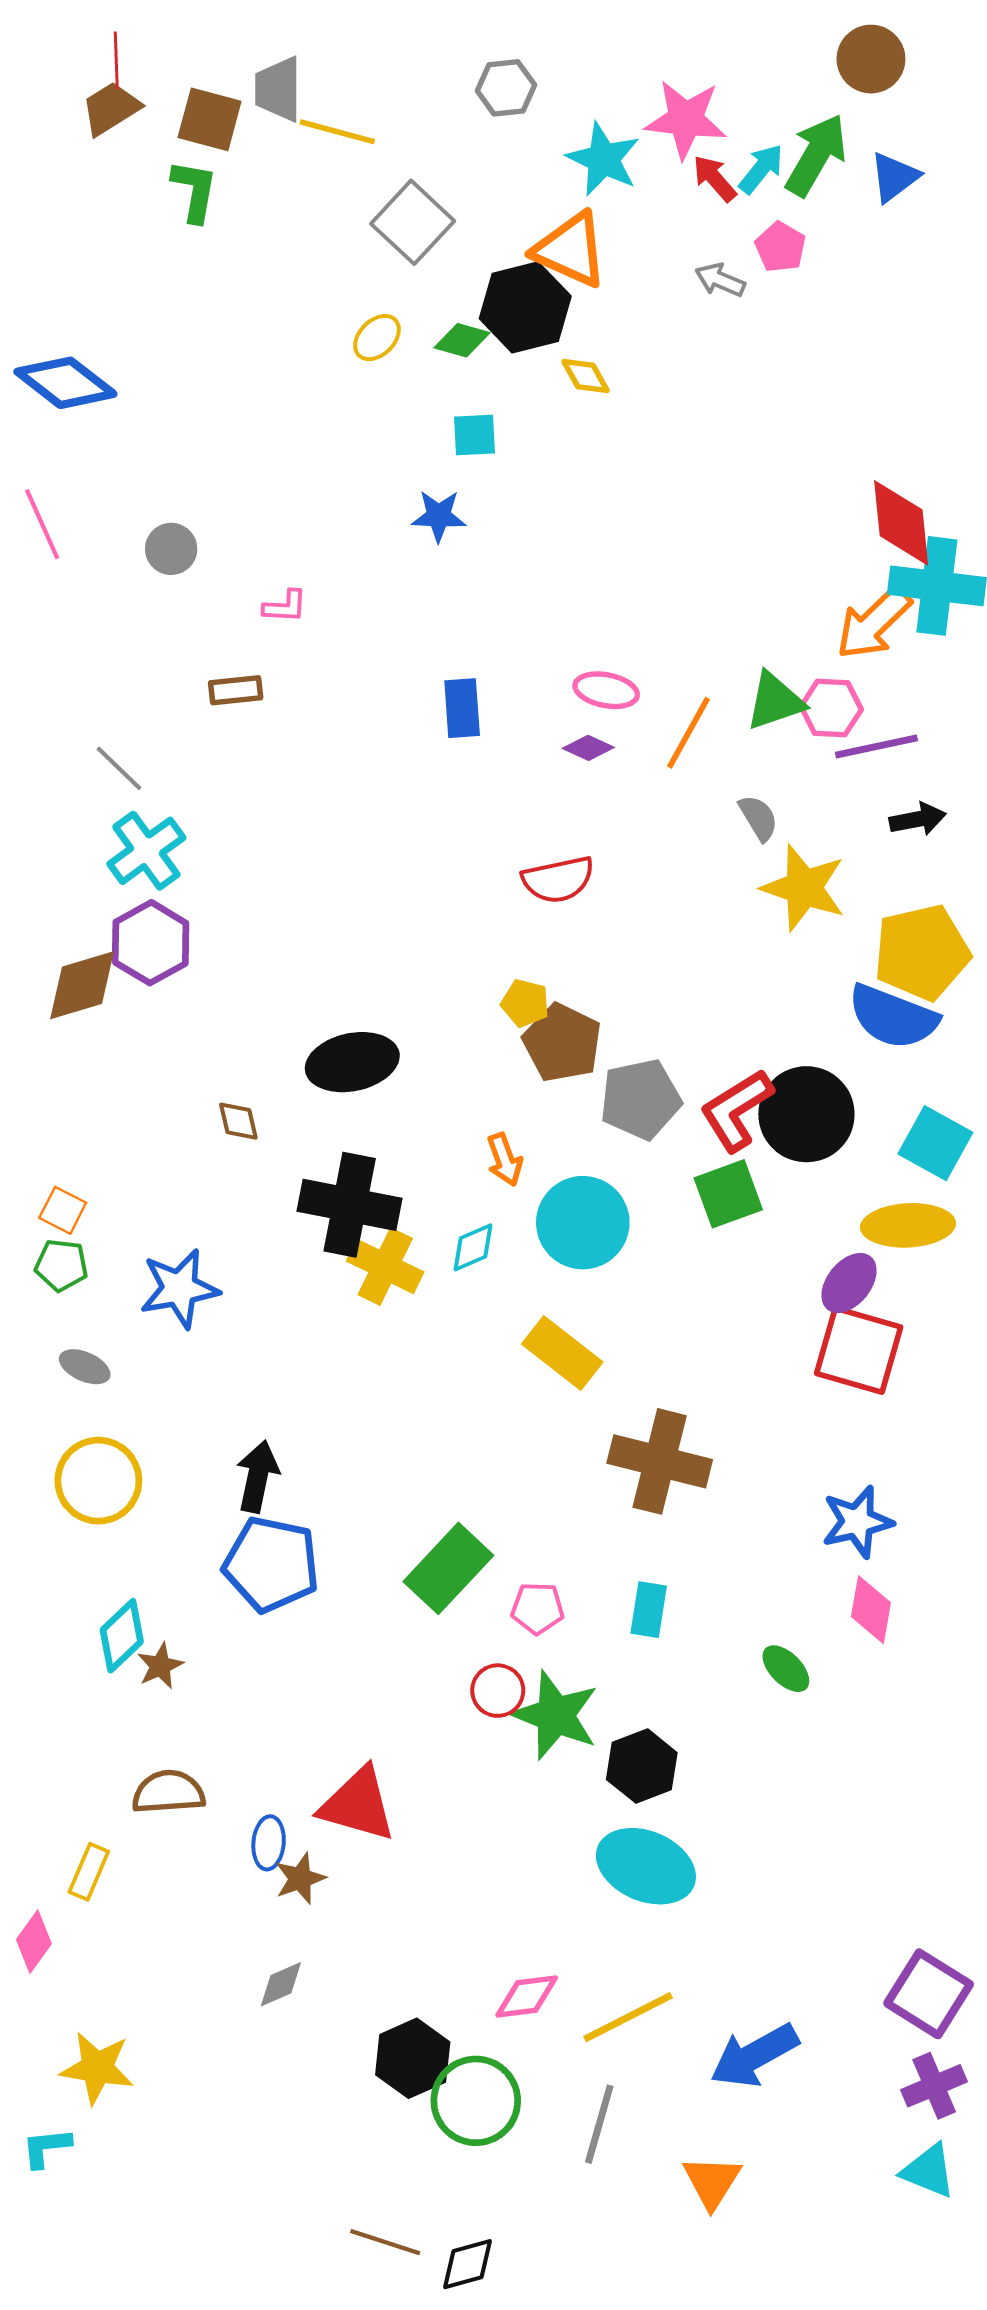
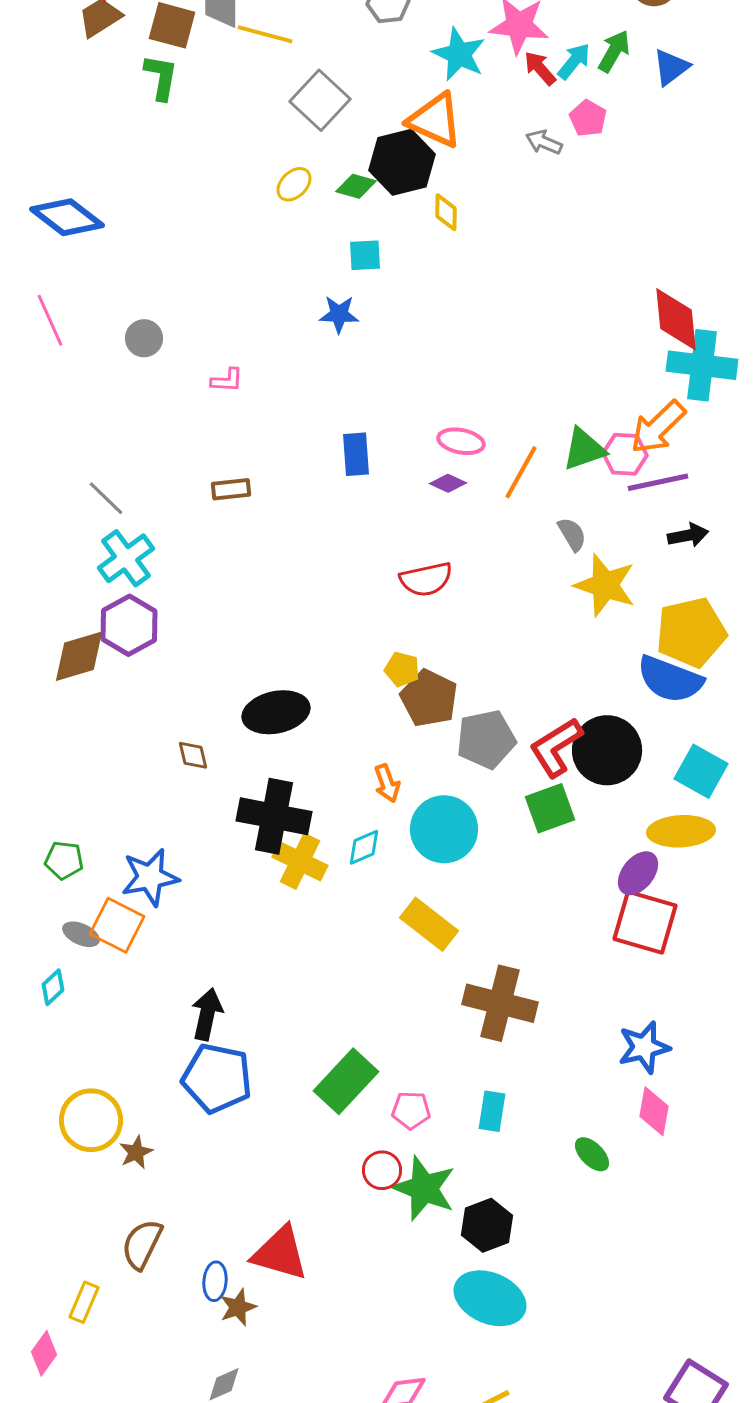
green arrow: (816, 155) -> (614, 51), size x0.7
yellow diamond: (586, 376) -> (446, 212), turned 30
orange arrow: (874, 623) -> (658, 427), moved
brown rectangle: (236, 690) -> (231, 489), moved
orange square: (63, 1210) -> (117, 925), moved, size x1.6
yellow circle: (98, 1481) -> (91, 1120), moved
cyan diamond: (122, 1636) -> (53, 987), moved, size x0.7
brown semicircle: (168, 1792) -> (142, 1244), turned -60

